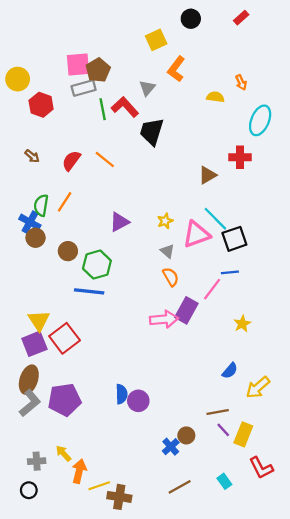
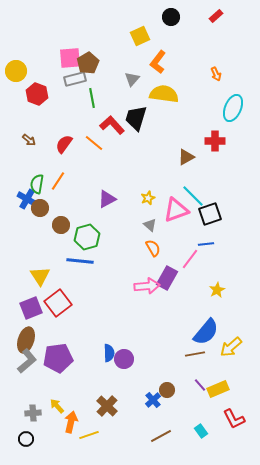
yellow semicircle: (215, 97) -> (164, 94), moved, size x1.8
red L-shape: (125, 107) -> (112, 125), moved
brown circle: (36, 238) -> (40, 208), moved
yellow triangle: (39, 320) -> (40, 276), moved
blue semicircle: (230, 371) -> (206, 332), size x1.8
brown line: (218, 412) -> (195, 354), moved
yellow rectangle: (243, 434) -> (218, 389), turned 45
brown cross: (119, 497) -> (107, 406), moved, turned 35

